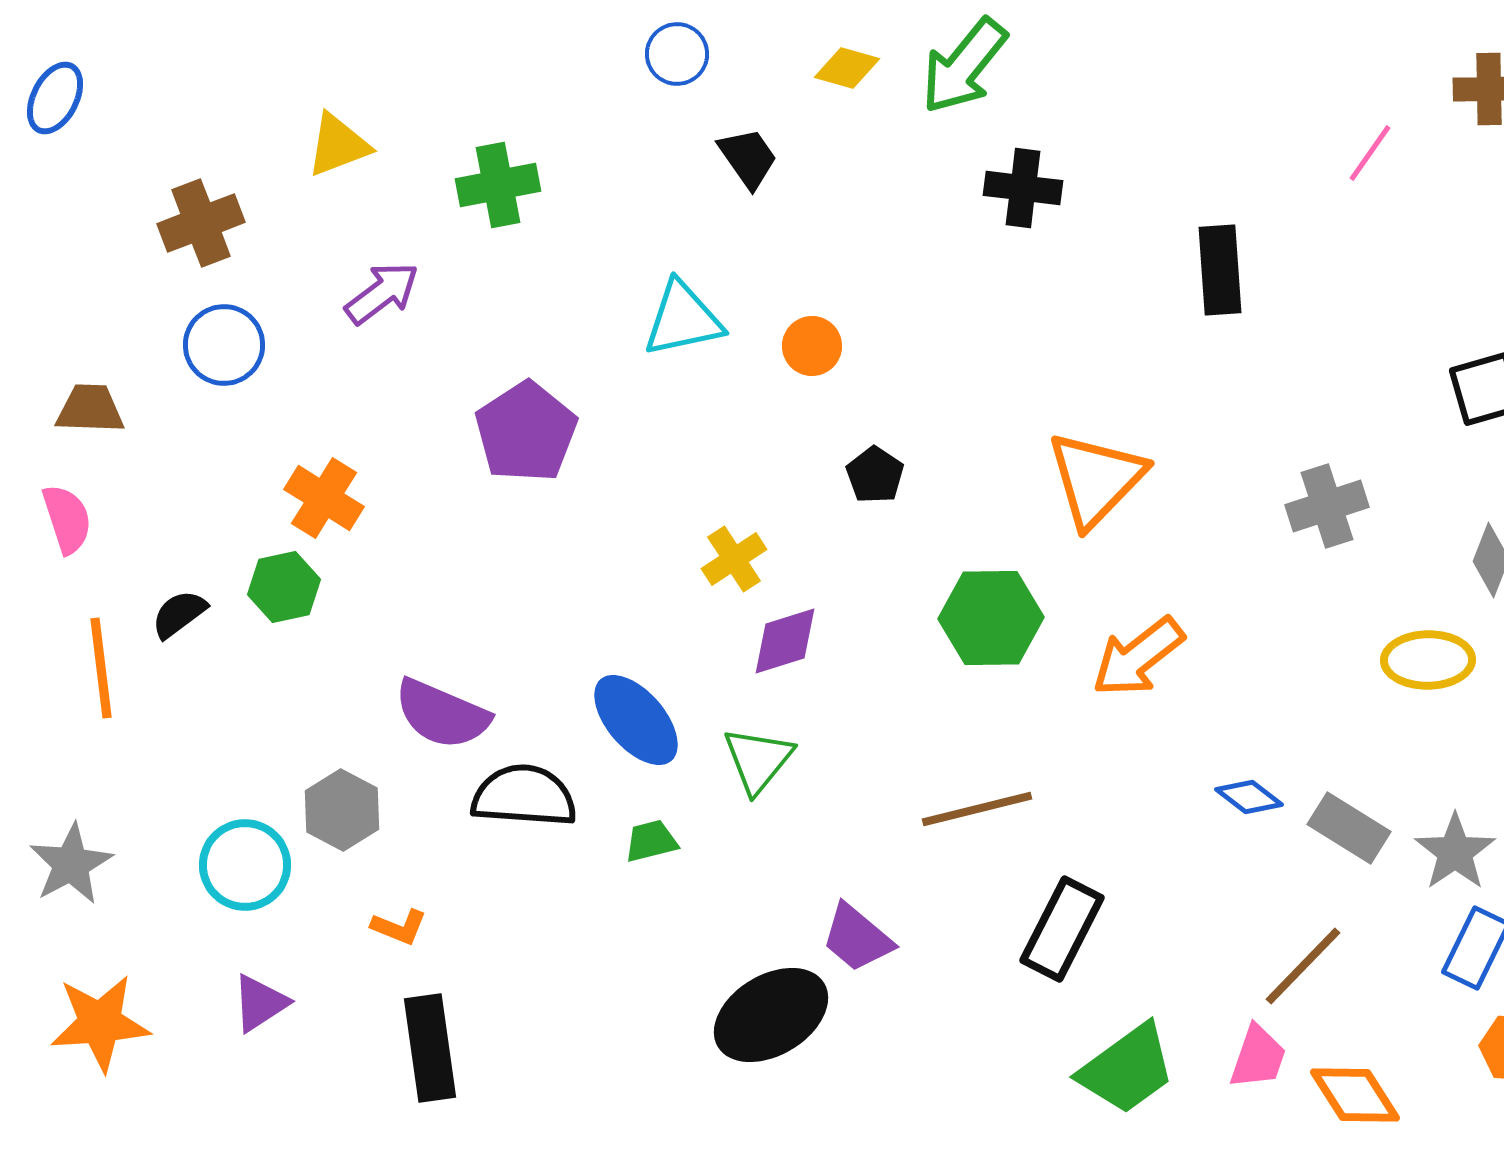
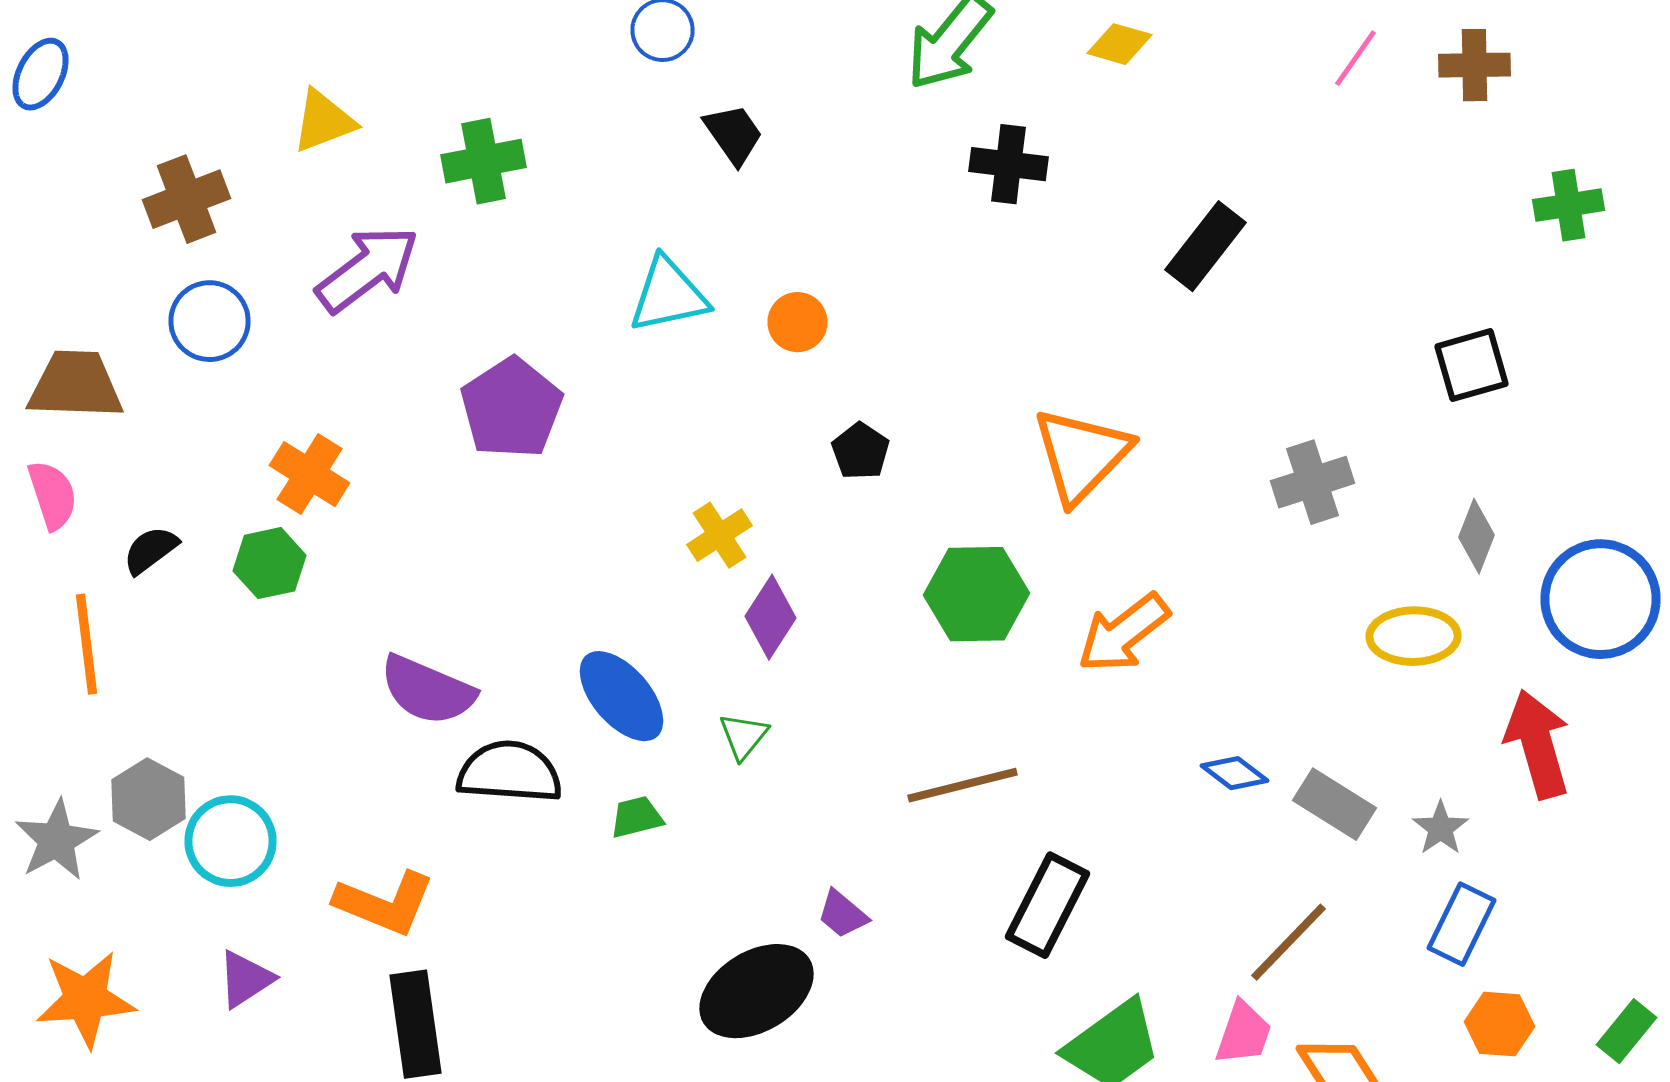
yellow diamond: (847, 68) -> (1120, 44), moved
pink line: (1370, 153) -> (1356, 58), moved
black rectangle: (1220, 270) -> (1206, 246), turned 42
purple arrow: (382, 293) -> (368, 269), size x1.4
brown trapezoid: (90, 409) -> (76, 385), size x1.4
black semicircle: (179, 614) -> (150, 550), moved
purple diamond: (785, 641) -> (770, 617), turned -40
green triangle: (758, 760) -> (744, 736), size x0.7
gray hexagon: (342, 810) -> (148, 799), moved
gray star: (1455, 852) -> (1440, 828), size x0.7
orange L-shape: (399, 927) -> (384, 903), size x1.8
purple trapezoid: (857, 938) -> (842, 914), size x0.7

